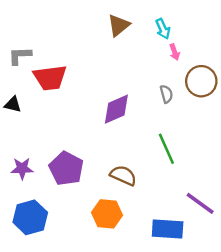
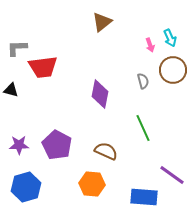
cyan arrow: (163, 29) -> (170, 38), moved
purple diamond: (116, 109) -> (100, 94), turned -56

